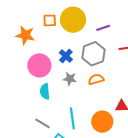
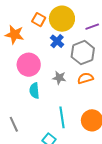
orange square: (50, 20) -> (39, 20), turned 32
blue cross: (66, 56) -> (57, 41), moved
gray line: (42, 123) -> (14, 124), moved, turned 35

